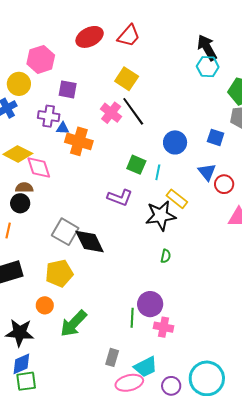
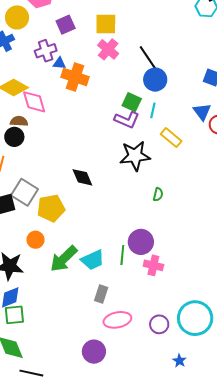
yellow square: (127, 79) -> (106, 24), moved, turned -35
purple square: (68, 89) -> (66, 25), turned -36
black line: (133, 111) -> (149, 60), moved
purple cross: (49, 116) -> (46, 51), turned -30
blue circle: (175, 142) -> (155, 80), moved
purple L-shape: (120, 198) -> (127, 120), moved
black star: (161, 216) -> (135, 156), moved
gray square: (65, 232) -> (24, 192), moved
black diamond: (90, 241) -> (82, 177), size x0.7
cyan trapezoid: (146, 367) -> (93, 260), moved

